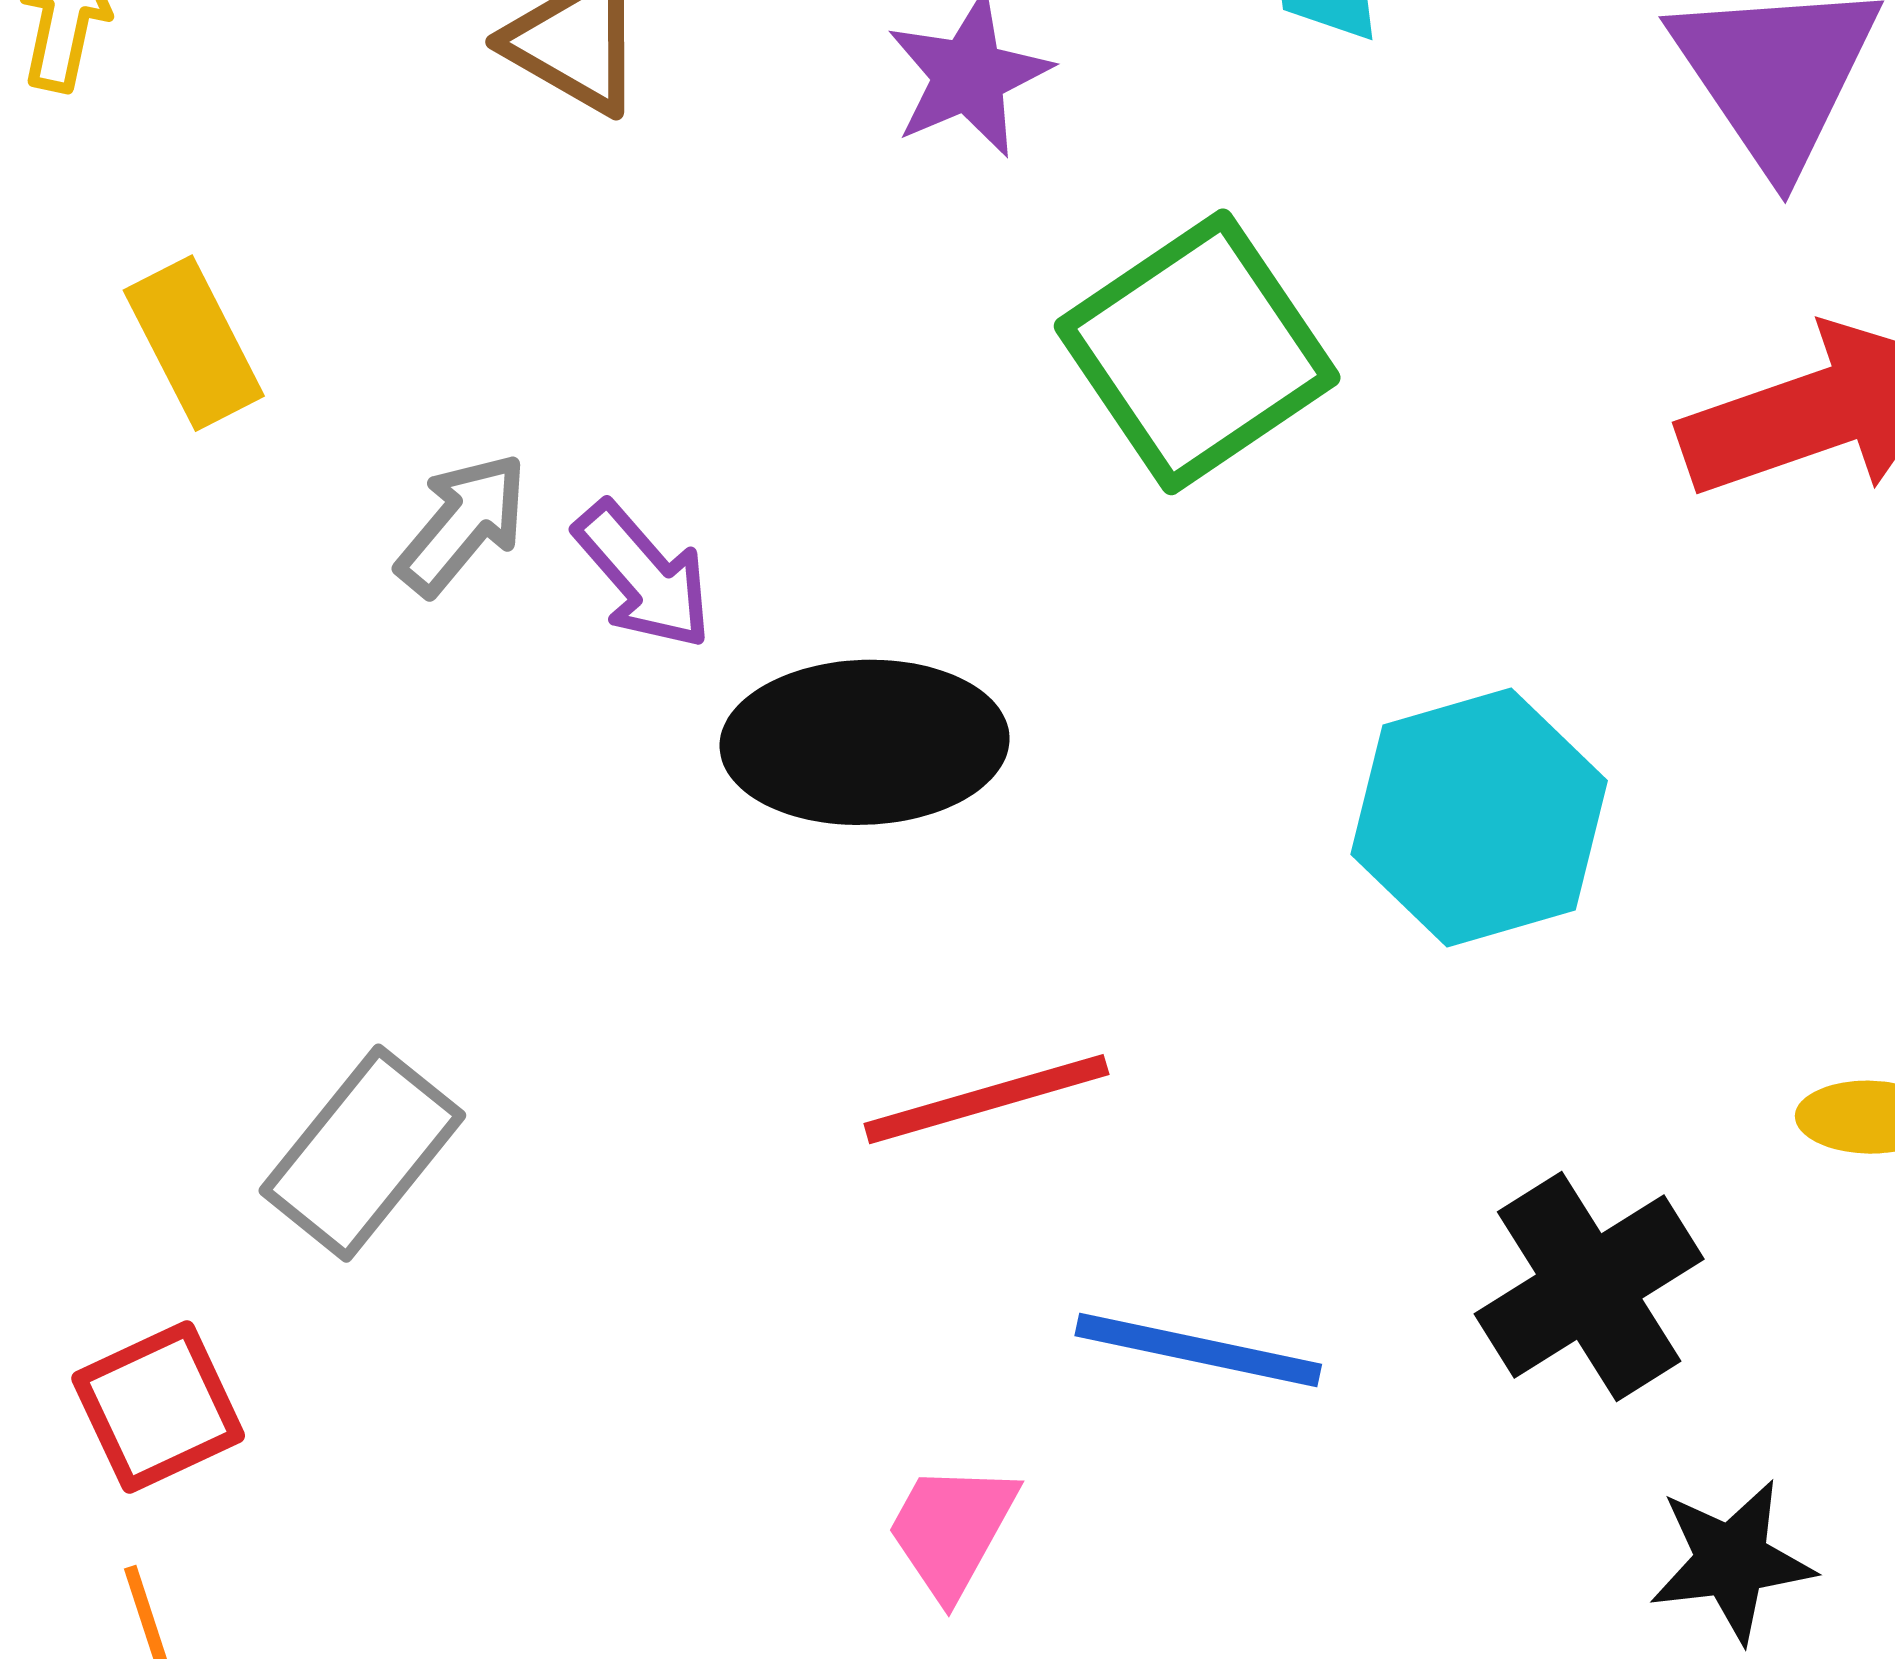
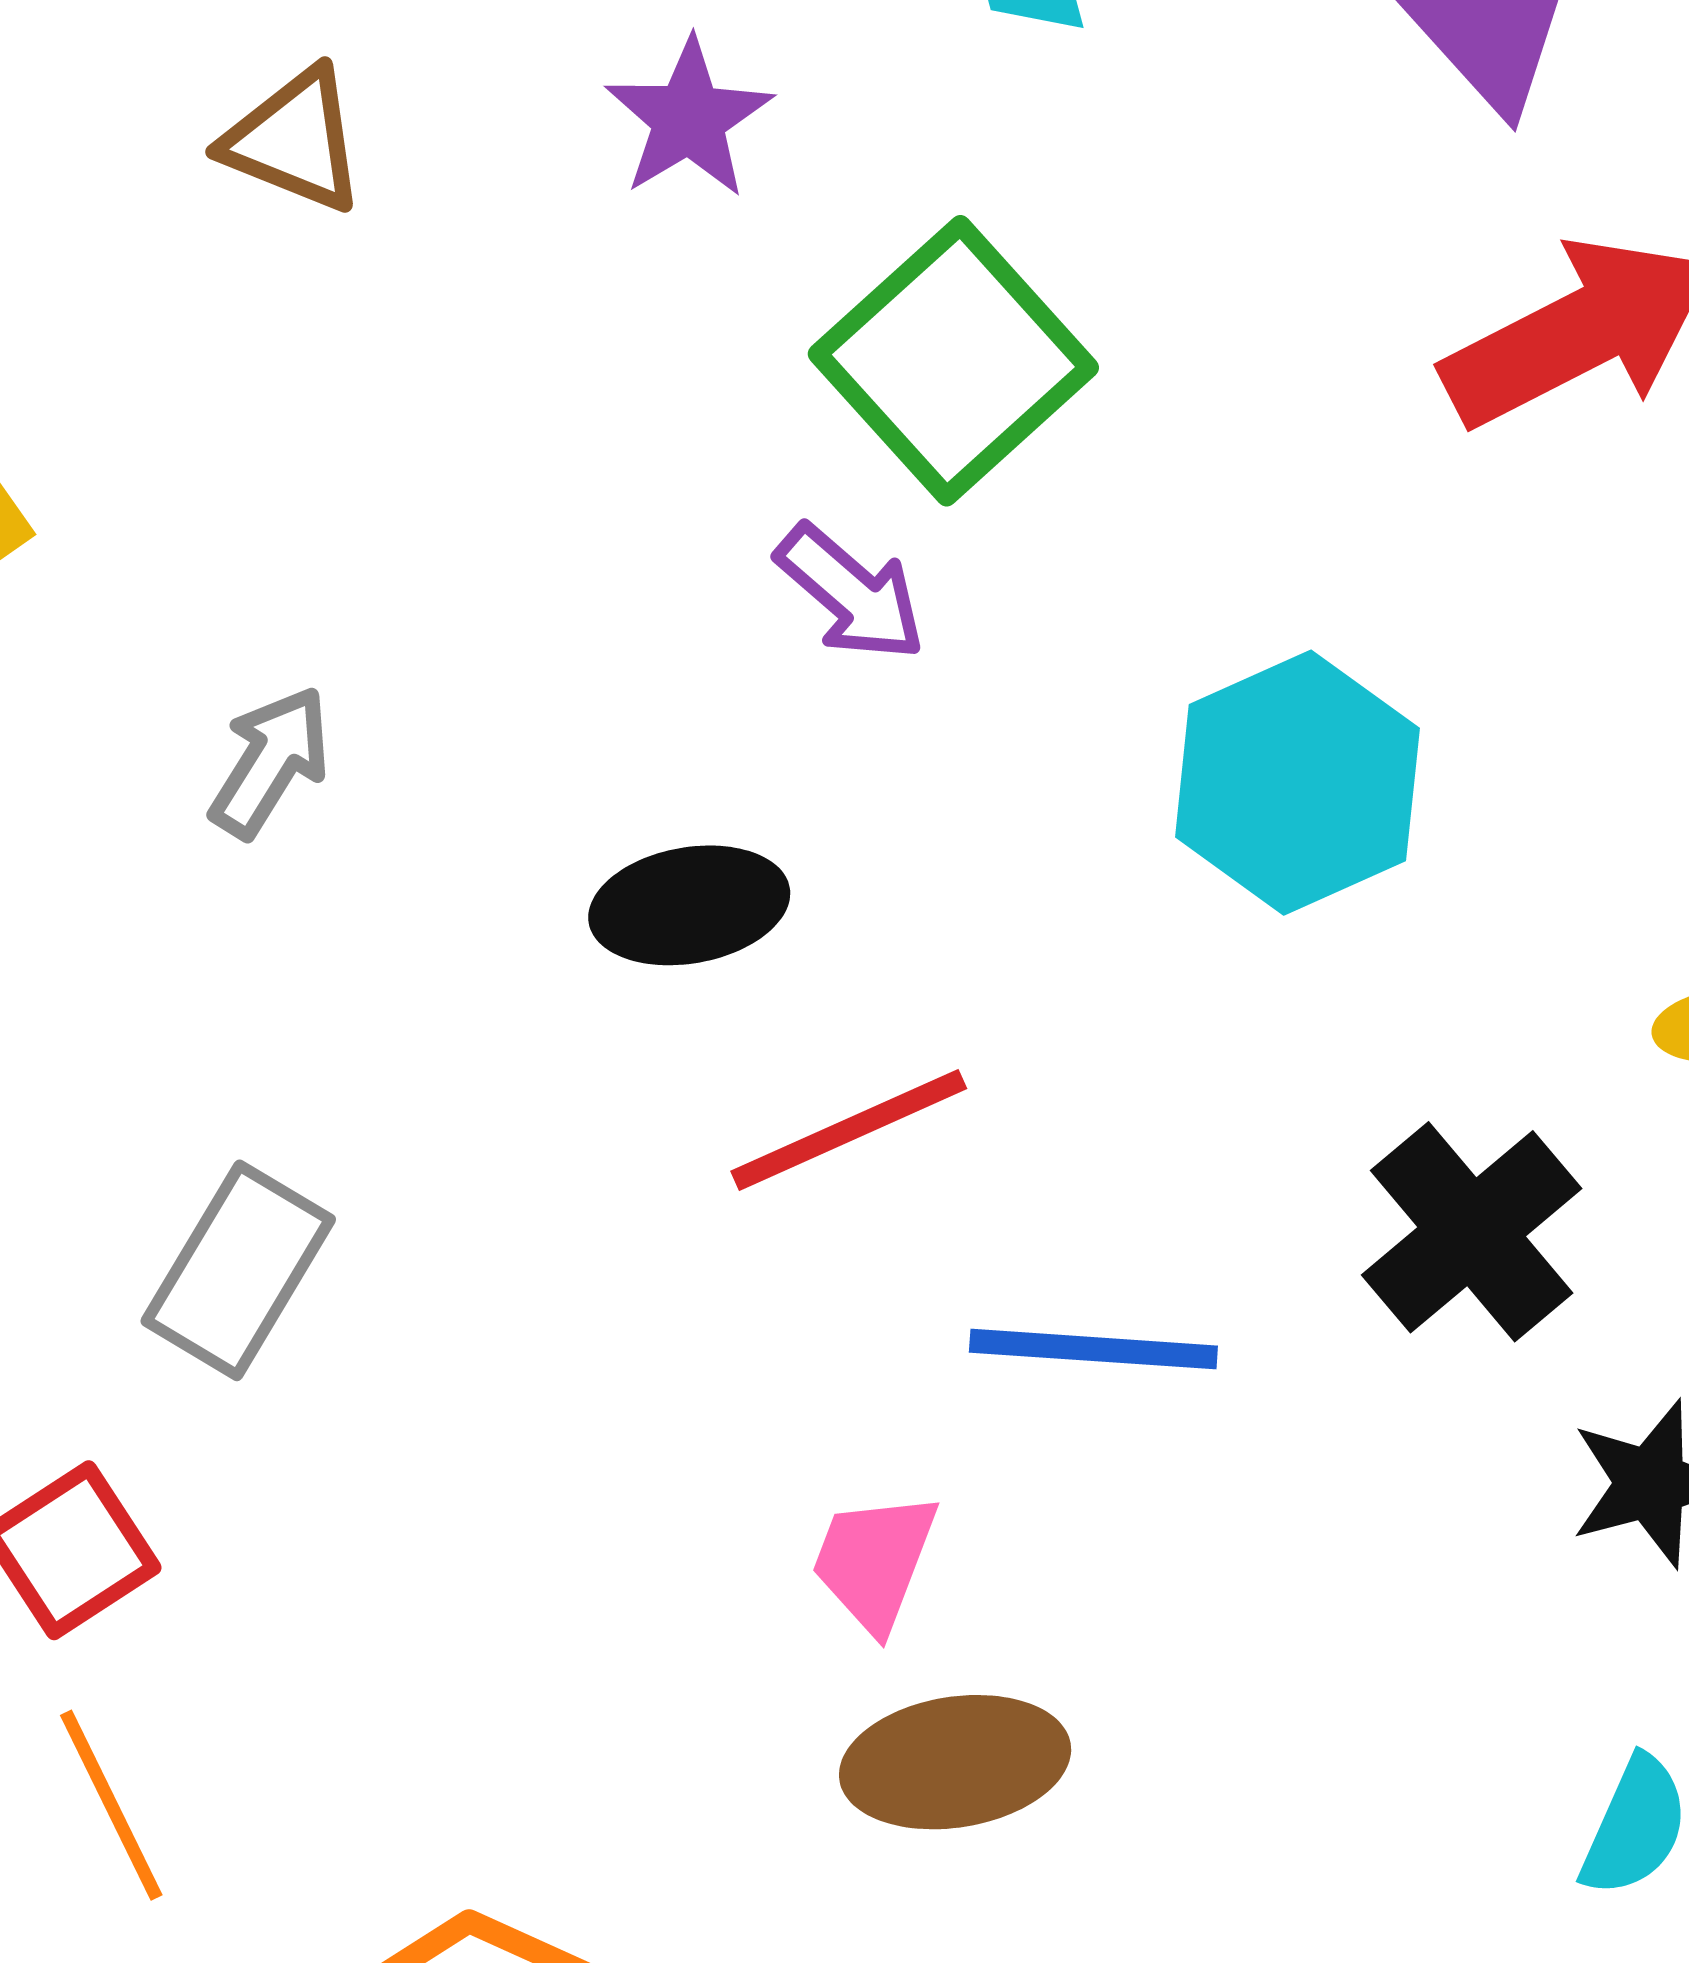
gray arrow: (462, 524) -> (270, 762), moved
purple arrow: (643, 576) -> (851, 593), moved
black ellipse: (865, 742) -> (689, 905), moved, size x0.7

